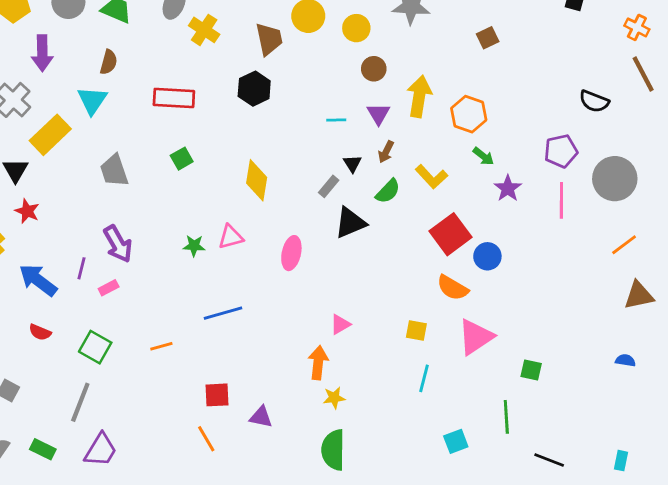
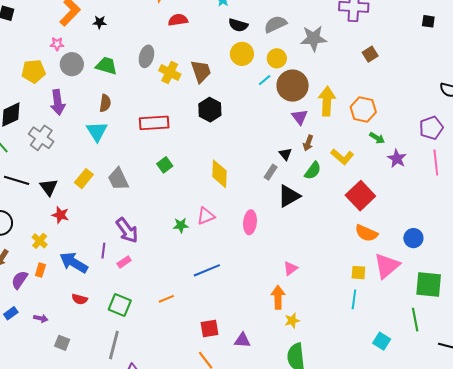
brown trapezoid: (269, 39) -> (201, 71), moved
brown circle: (374, 69) -> (293, 86), size x1.8
cyan line: (336, 120) -> (265, 80), moved, turned -32
yellow rectangle: (50, 135) -> (84, 179), moved, size x0.7
blue circle: (487, 256) -> (413, 238), moved
yellow square: (416, 330) -> (358, 273), moved
green square: (531, 370) -> (429, 284), size x1.8
cyan square: (456, 441) -> (382, 341), turned -30

